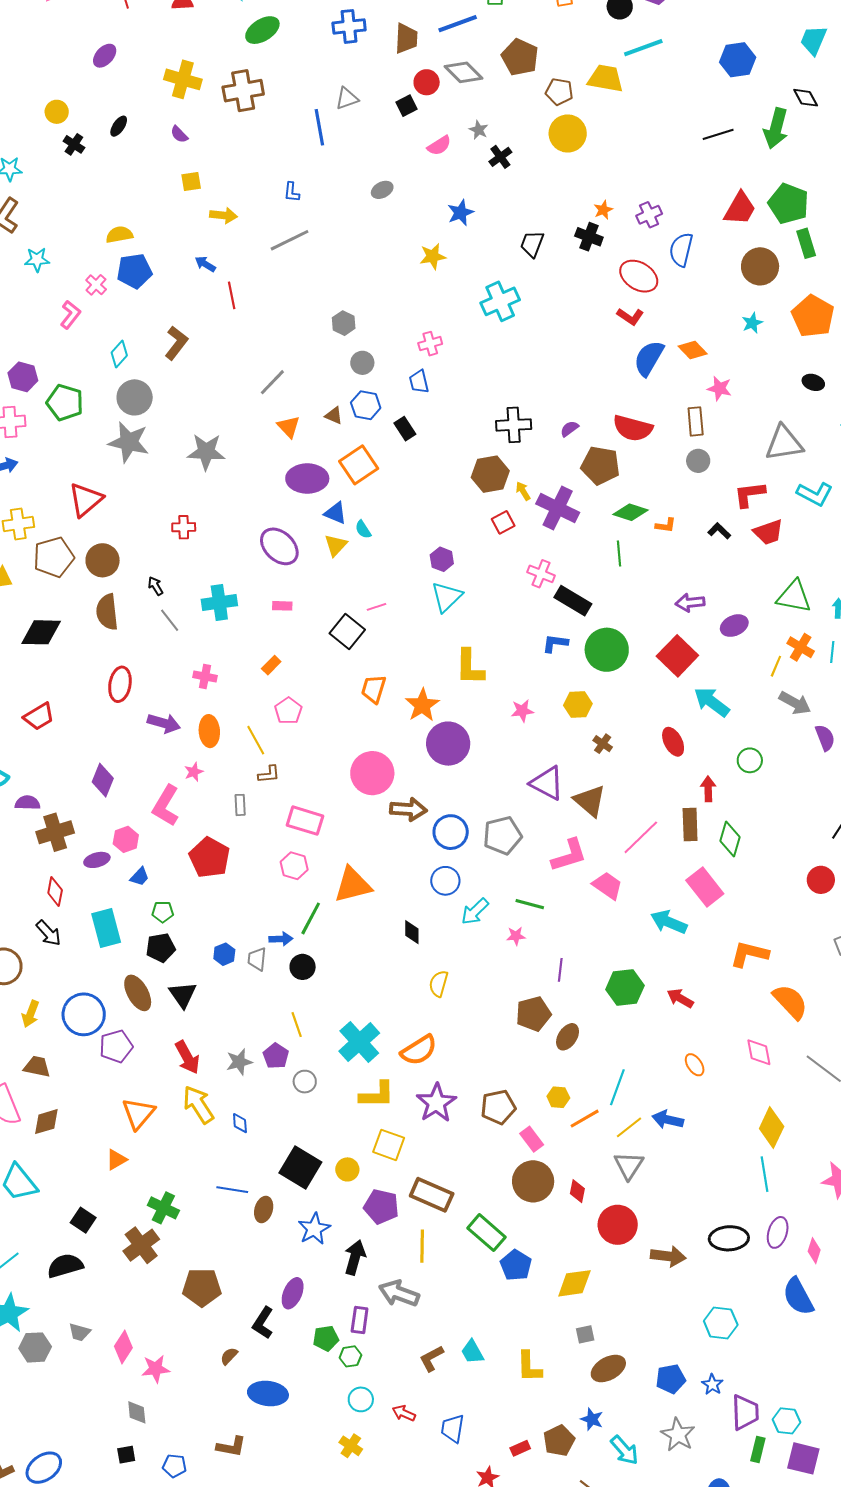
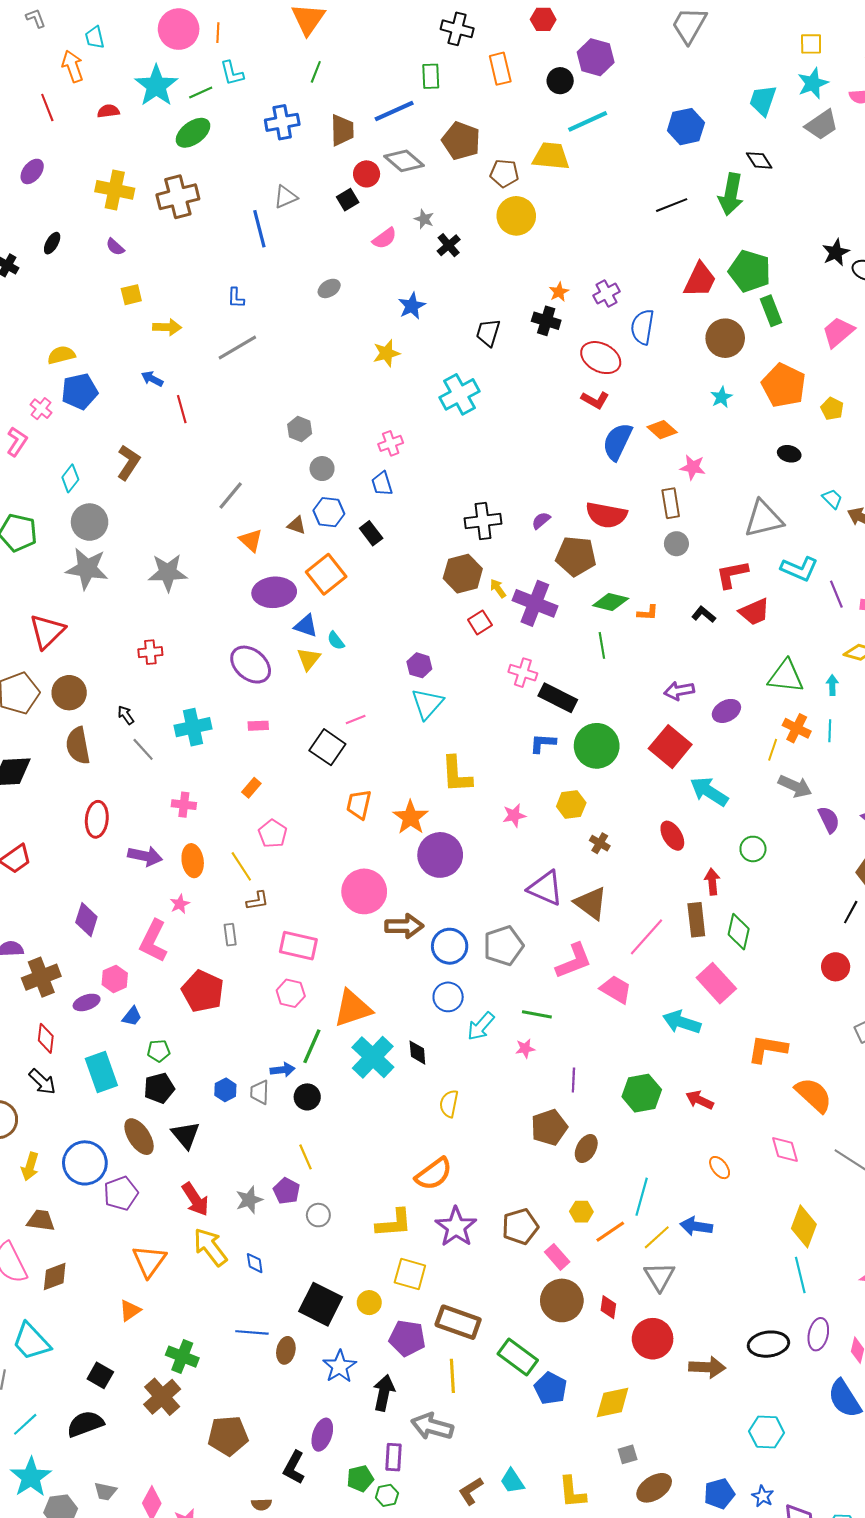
cyan cross: (359, 1042) -> (373, 1057), moved
brown semicircle: (229, 1356) -> (261, 1504), turned -132

